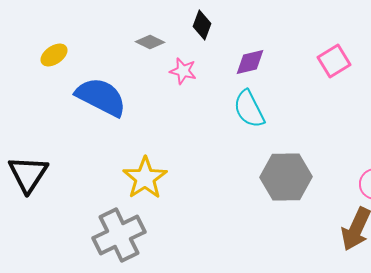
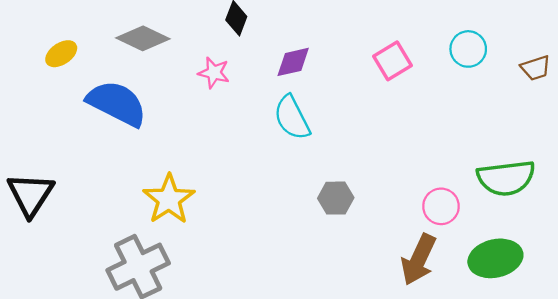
gray diamond: (150, 42) -> (143, 38), moved, size x1.5
gray hexagon: (286, 177) -> (336, 198), size x0.6

